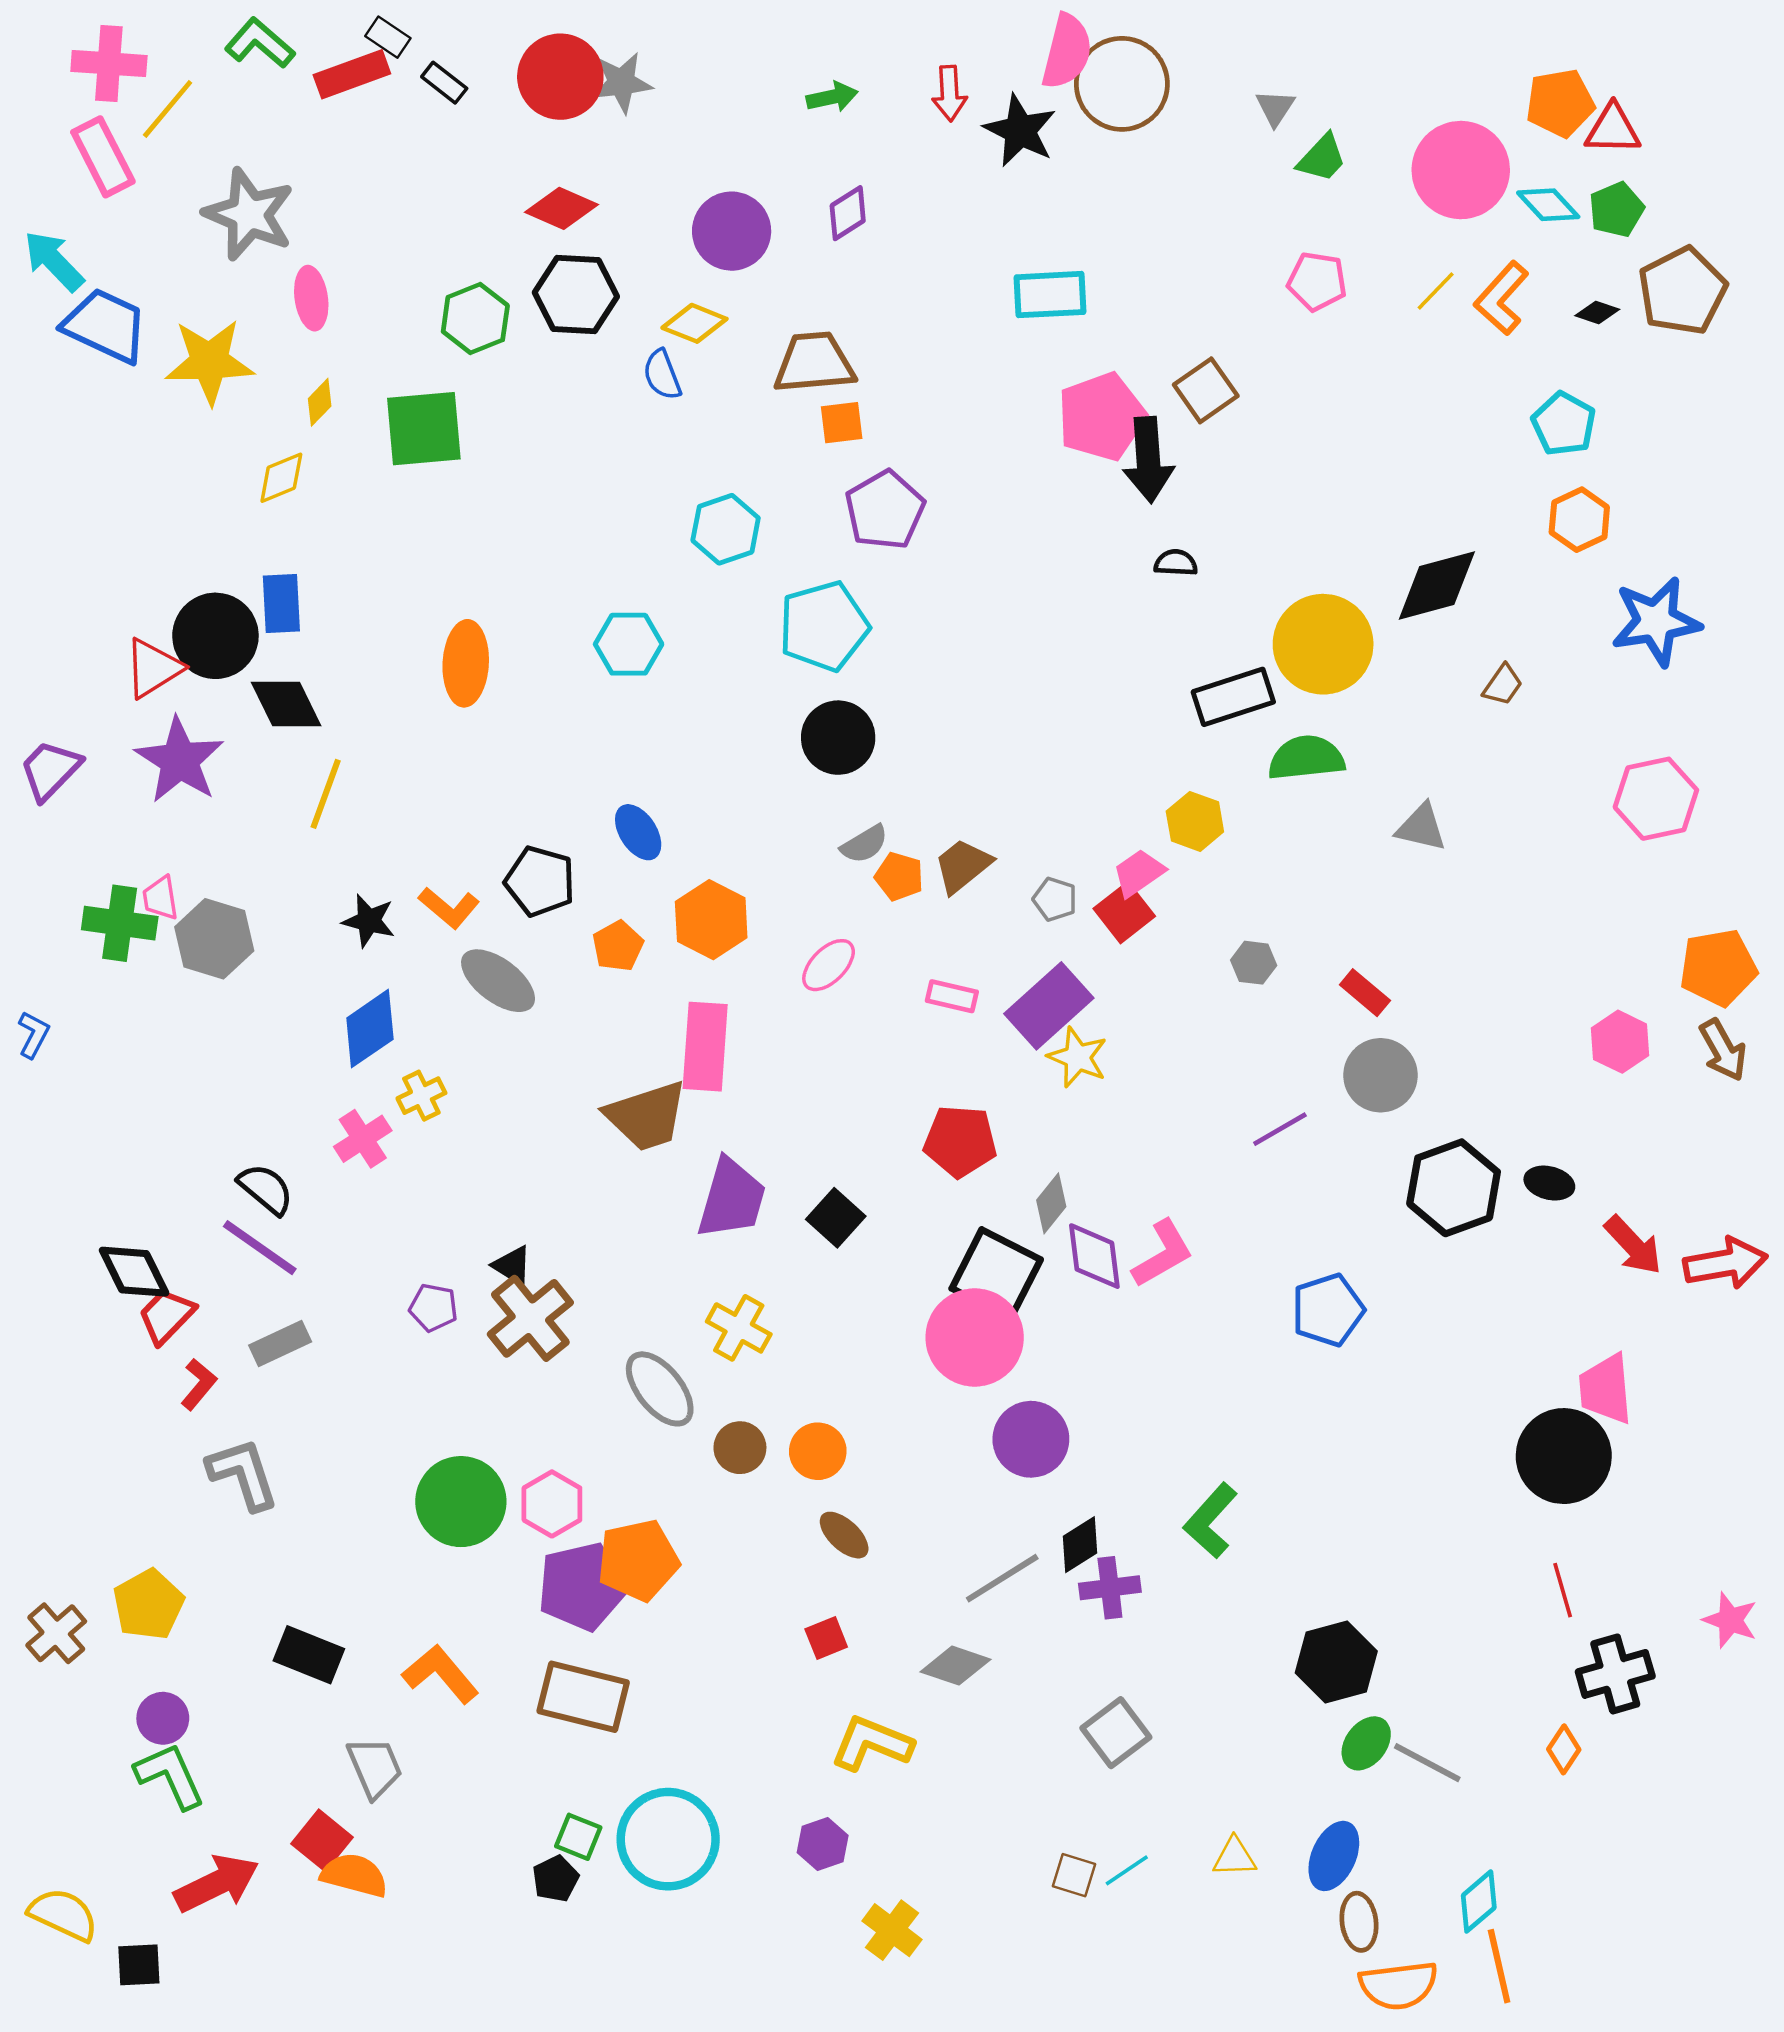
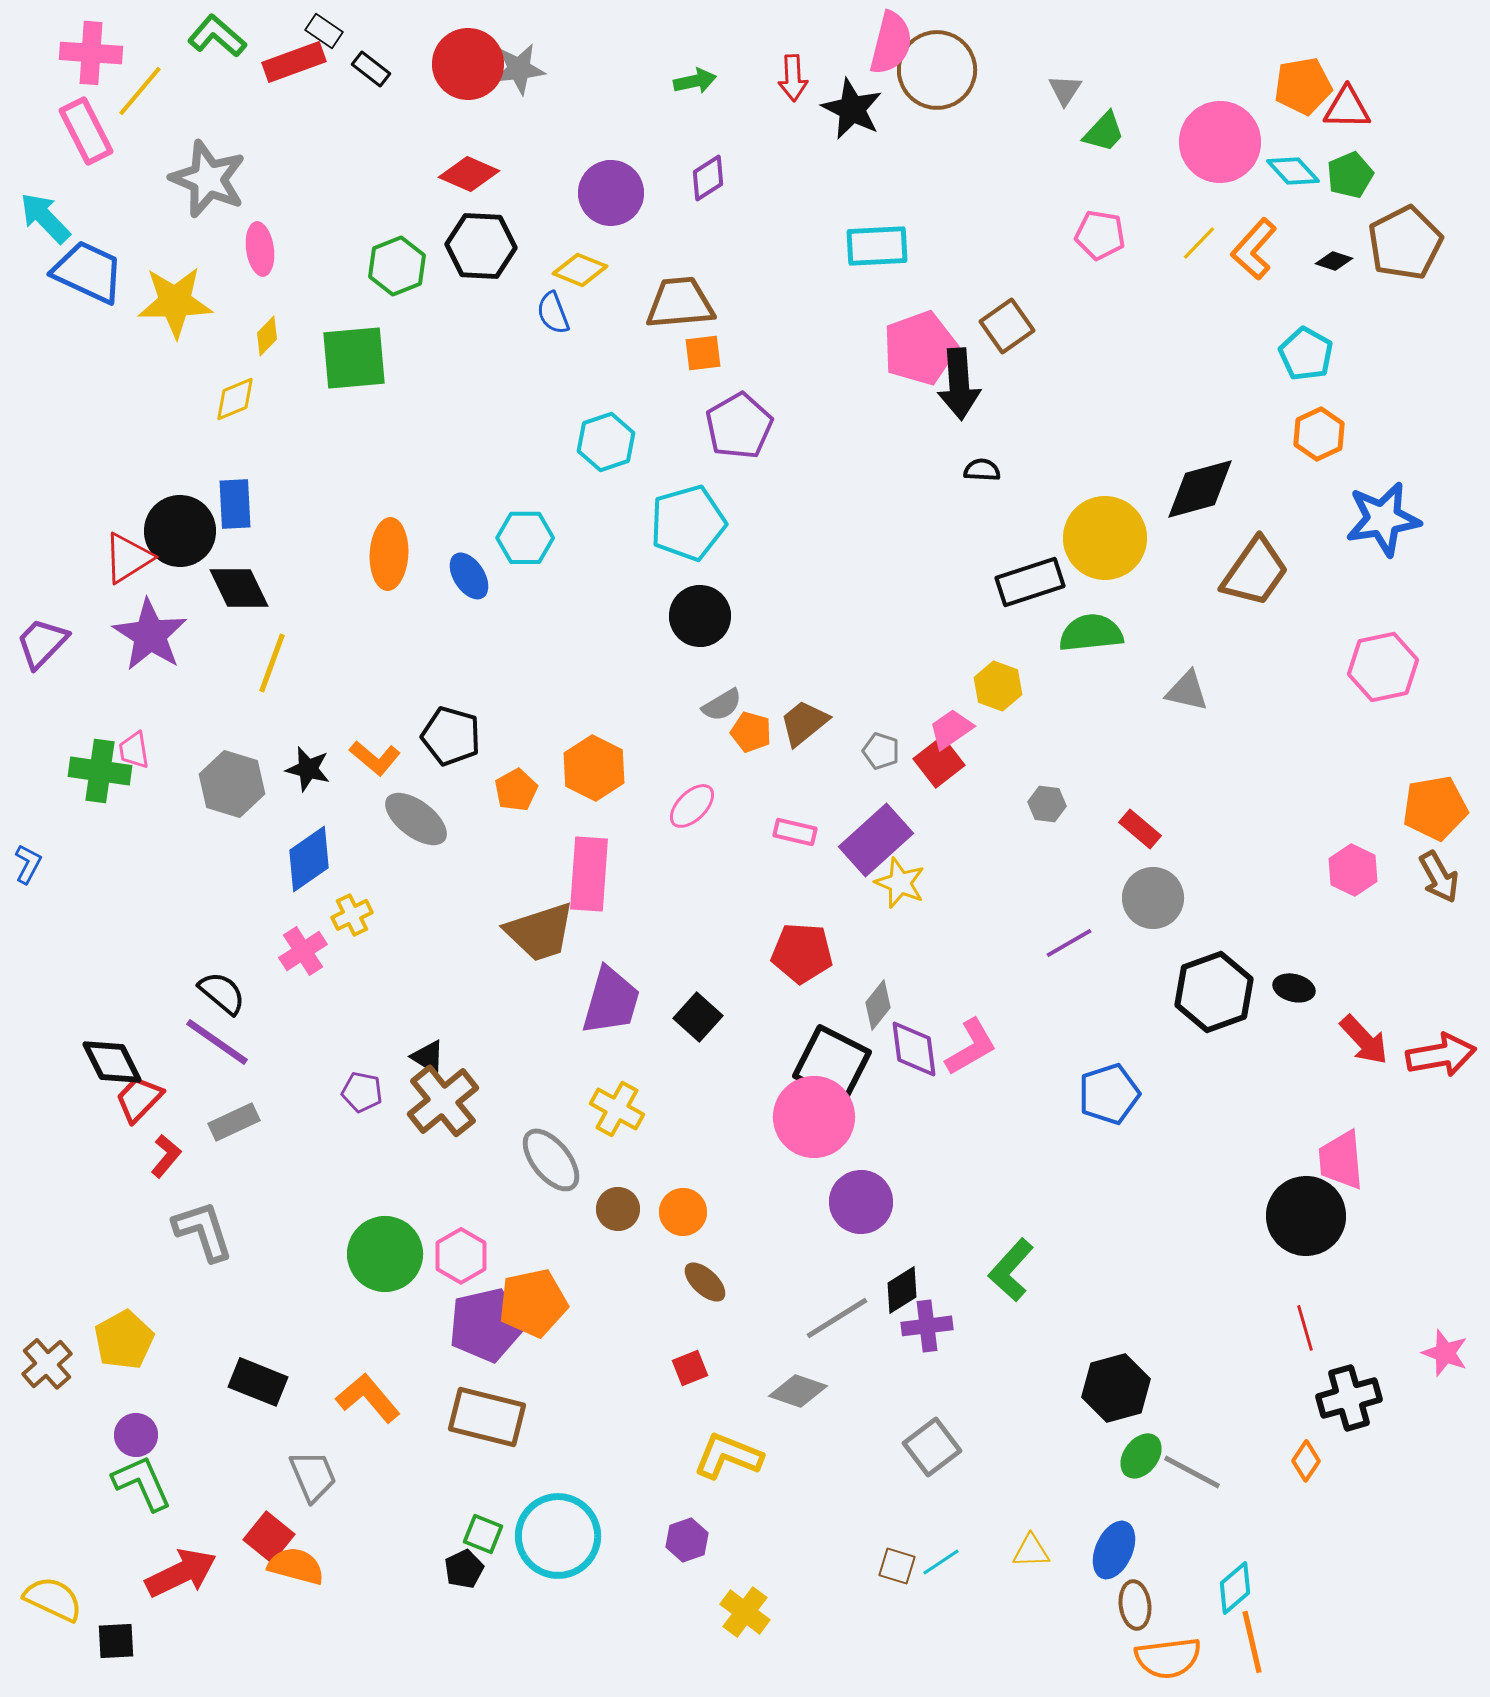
brown trapezoid: (1503, 685) -> (1255, 572), size x2.0
blue ellipse: (638, 832) -> (469, 576), moved
gray hexagon: (214, 939) -> (232, 784), moved

